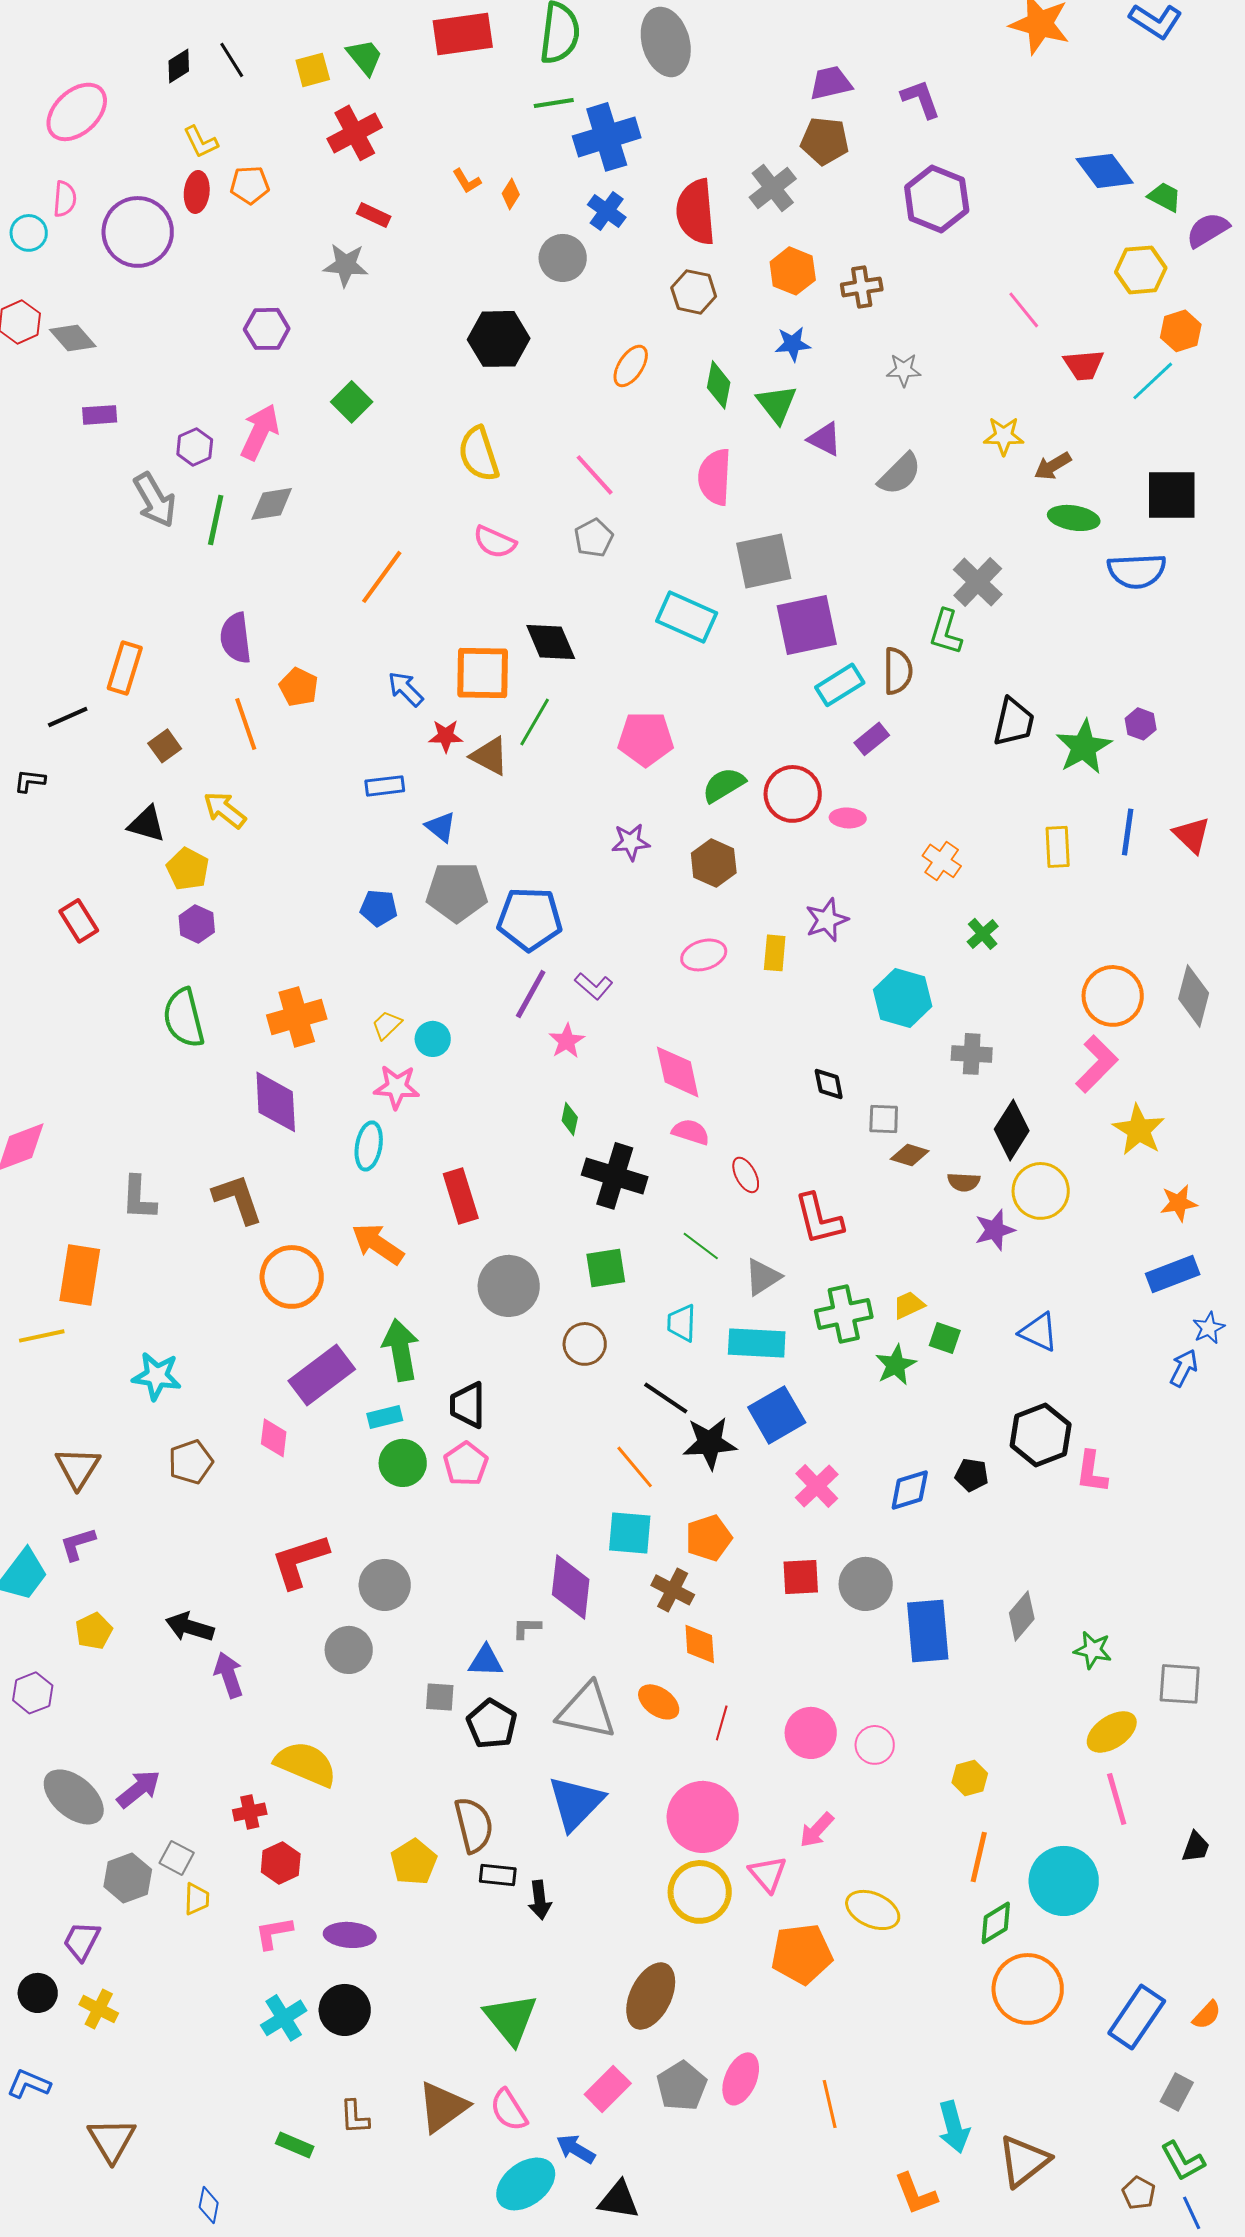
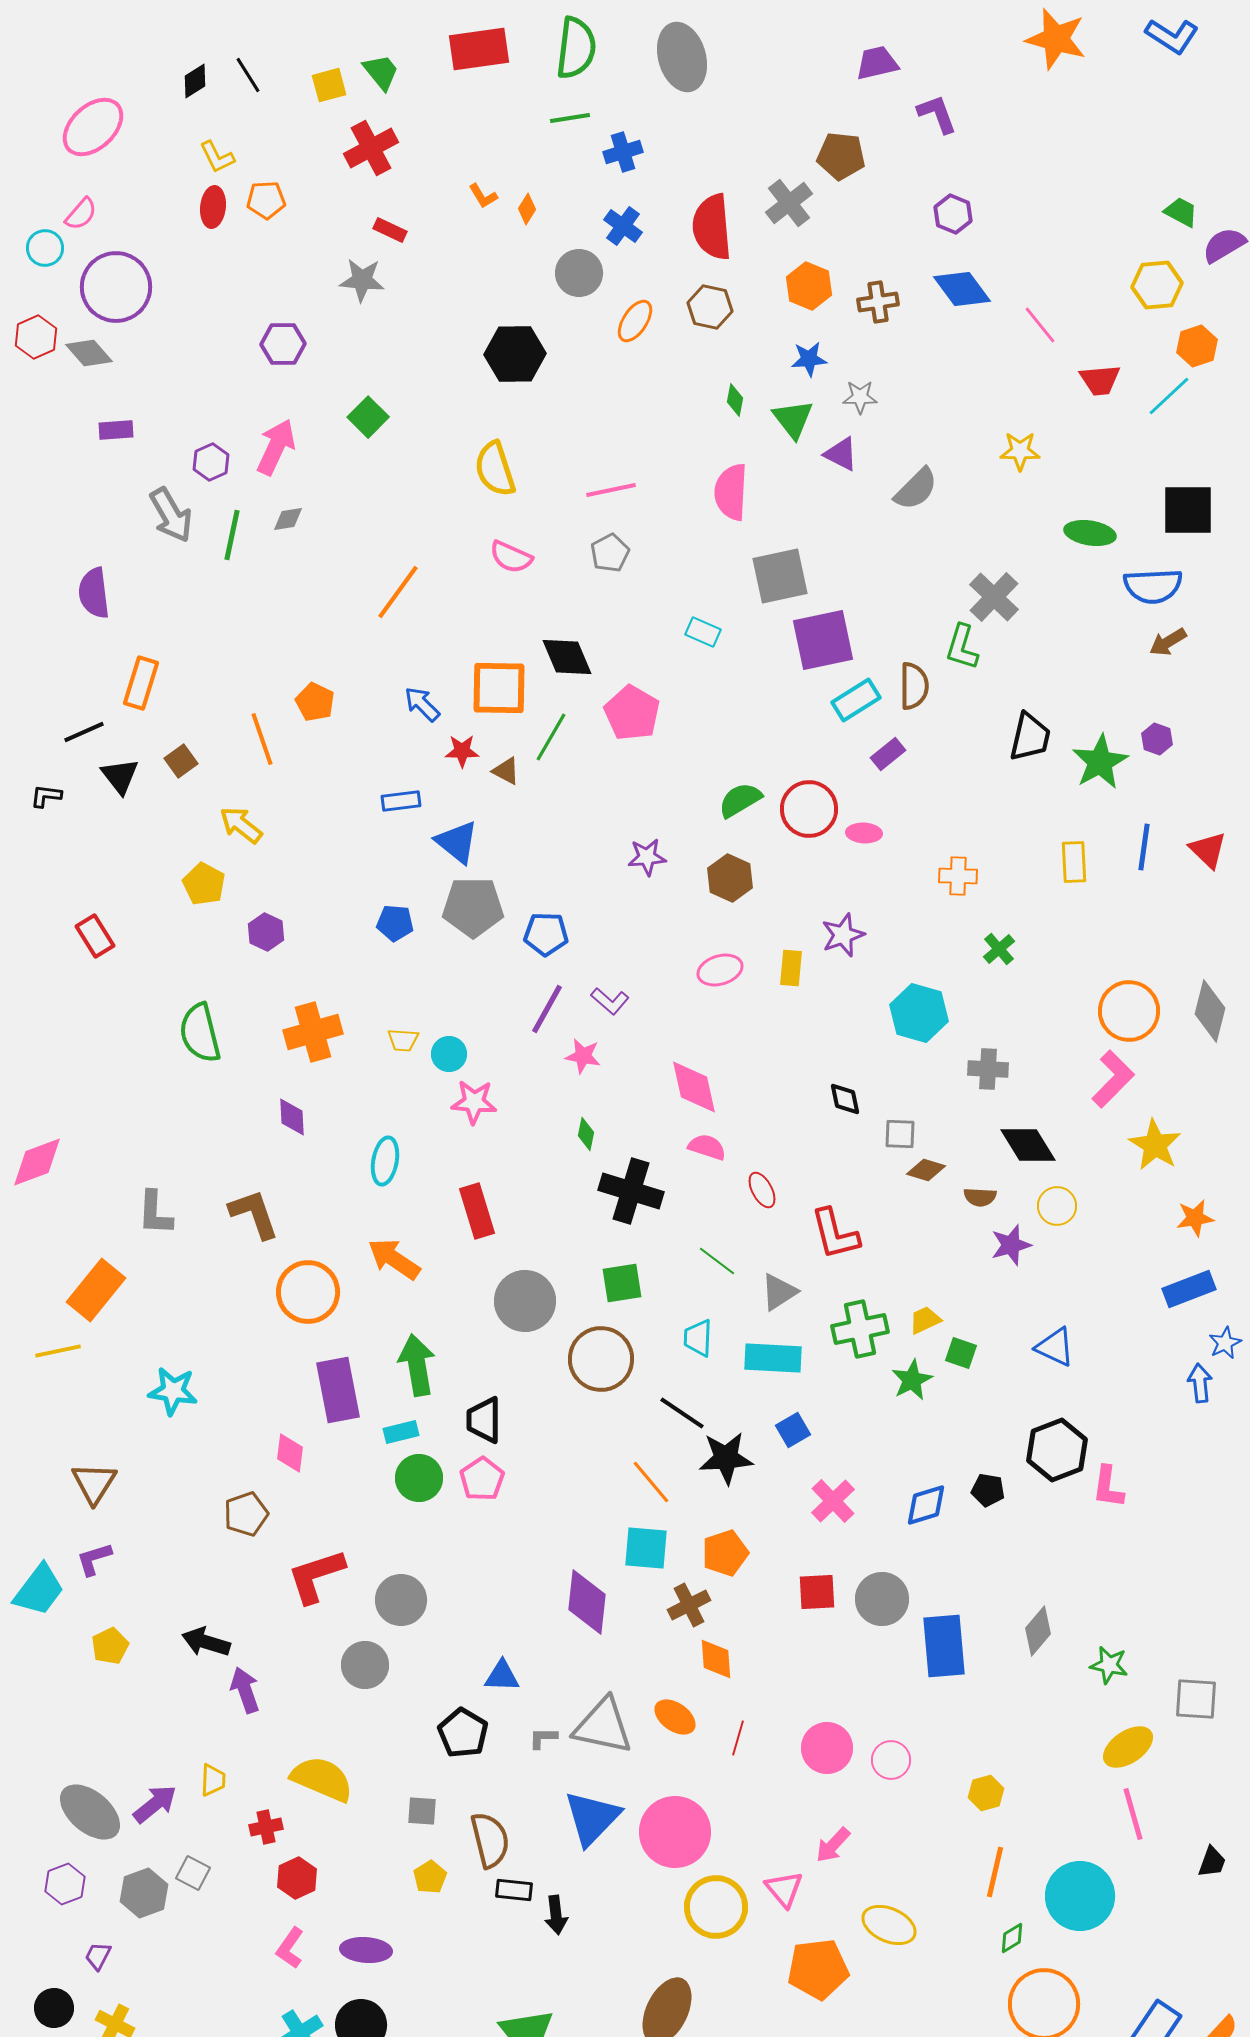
purple trapezoid: (831, 83) -> (877, 63), moved
blue cross: (607, 137) -> (623, 152), size x0.6
blue diamond: (1105, 171) -> (962, 289), moved
pink semicircle: (65, 199) -> (81, 214), turned 36
purple hexagon: (937, 199) -> (953, 214), size x0.6
purple circle: (138, 232) -> (116, 287), moved
orange ellipse: (631, 366) -> (635, 321), moved
gray star: (904, 370) -> (860, 397), moved
green diamond: (719, 385) -> (735, 400), size x0.7
brown arrow: (1053, 466) -> (1168, 642), moved
pink line: (595, 475) -> (611, 490), turned -60
gray diamond: (272, 504) -> (288, 519), size x0.7
cyan rectangle: (687, 617) -> (703, 632), size x0.6
purple semicircle: (236, 638) -> (94, 593), moved
pink pentagon: (646, 739) -> (632, 713), moved, turned 30
brown triangle: (490, 756) -> (506, 771), size x0.7
black triangle: (147, 824) -> (120, 776), moved, turned 36
blue triangle: (441, 827) -> (457, 842), size x1.4
orange cross: (942, 861) -> (958, 876), turned -33
blue pentagon: (530, 919) -> (546, 934), size x0.7
purple hexagon: (197, 924) -> (266, 932), moved
yellow trapezoid: (387, 1025) -> (403, 1040), turned -132
pink star: (567, 1041) -> (583, 1056), turned -30
pink star: (397, 1087) -> (474, 1102), moved
purple diamond: (276, 1102) -> (292, 1117), size x0.6
black diamond: (1012, 1130) -> (1028, 1145), turned -64
yellow circle: (1041, 1191) -> (1057, 1206), size x0.7
orange rectangle: (80, 1275) -> (96, 1290), turned 30
brown circle: (585, 1344) -> (601, 1359), size x1.5
blue arrow: (1184, 1368) -> (1200, 1383), turned -33
purple rectangle: (322, 1375) -> (338, 1390), turned -64
blue square: (777, 1415) -> (793, 1430), size x0.6
brown pentagon: (191, 1462) -> (246, 1514), moved
brown cross: (673, 1590) -> (689, 1605), turned 36
gray L-shape: (527, 1628) -> (543, 1738), moved
purple hexagon: (33, 1693) -> (65, 1884), moved
gray square: (440, 1697) -> (422, 1811), moved
black pentagon: (492, 1724) -> (463, 1733), moved
pink circle: (703, 1817) -> (675, 1832), moved
yellow pentagon: (414, 1862) -> (430, 1877), size x0.7
yellow trapezoid: (197, 1899) -> (213, 1780), moved
green diamond: (996, 1923) -> (1012, 1938), size x0.7
pink L-shape: (274, 1933) -> (290, 1948), turned -45
purple trapezoid: (82, 1941) -> (98, 1956), size x0.7

